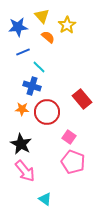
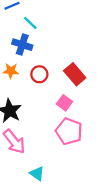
red rectangle: (82, 99) -> (75, 74), moved
red circle: (47, 112) -> (39, 74), size x0.6

